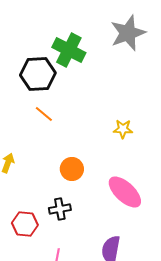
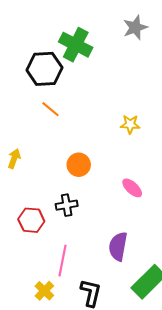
gray star: (128, 33) -> (135, 28), size x0.7
pink ellipse: (125, 192) -> (132, 188), size x0.6

